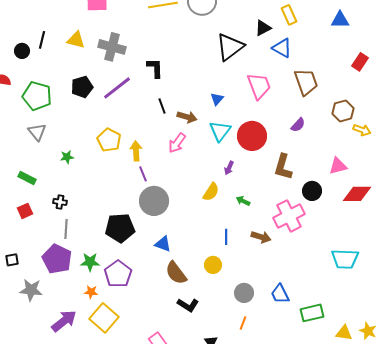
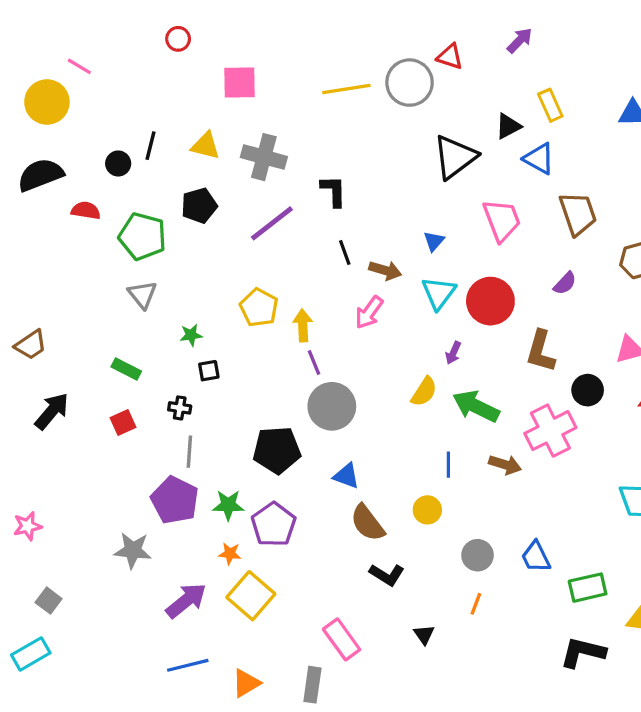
black pentagon: (82, 87) -> (199, 206), moved
green arrow: (243, 201) -> (476, 406), size x2.0
black square: (12, 260) -> (209, 371), moved

